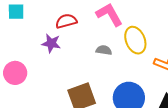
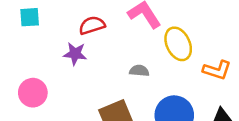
gray semicircle: (104, 50) -> (139, 71), moved

